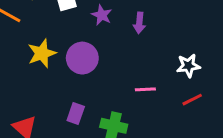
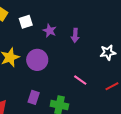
white star: (188, 66) -> (108, 52), moved
pink line: (145, 89) -> (80, 80), turned 40

